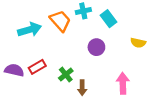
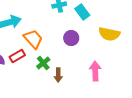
orange trapezoid: (60, 21) -> (33, 39), moved
yellow semicircle: (138, 43) -> (109, 34), size x1.5

